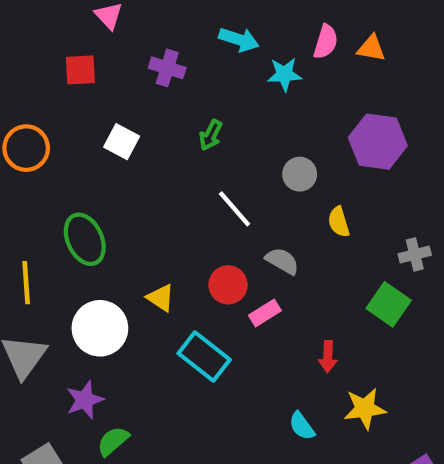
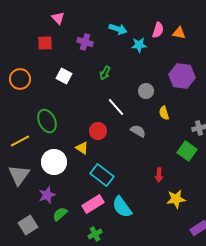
yellow line: (26, 283) -> (20, 141), turned 66
red circle: (228, 285) -> (98, 131), moved
pink rectangle: (265, 313) -> (93, 204), moved, size x1.5
cyan semicircle: (302, 426) -> (122, 207), moved, size x1.6

